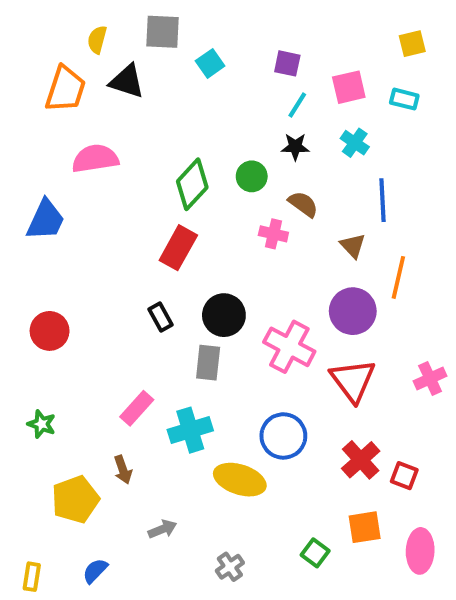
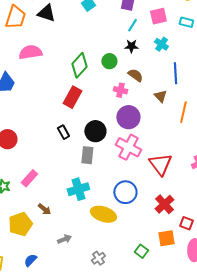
purple circle: (353, 311) -> (128, 117), moved
pink rectangle: (137, 408) -> (29, 178), moved
brown arrow: (123, 470) -> (44, 209), turned -32
red square: (404, 476) -> (186, 223), moved

